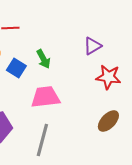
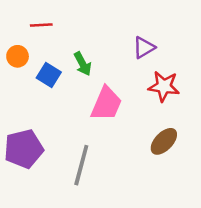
pink trapezoid: (45, 97) -> (106, 104), moved, turned 120

